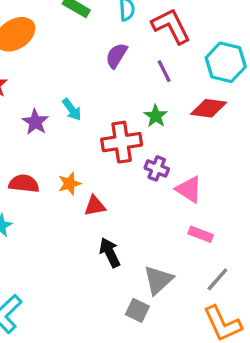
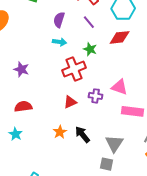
cyan arrow: (72, 110) -> (60, 42), moved, turned -32
purple cross: (157, 168) -> (96, 96), moved
orange star: (69, 184) -> (60, 132), moved
red triangle: (95, 206) -> (70, 102), moved
pink rectangle: (201, 234) -> (132, 111), size x1.5

